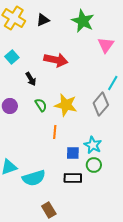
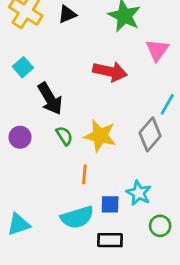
red arrow: (56, 60) -> (110, 71), moved
black arrow: (31, 79) -> (50, 99), size x1.6
green circle: (94, 165) -> (160, 226), moved
cyan semicircle: (34, 178) -> (77, 217), moved

